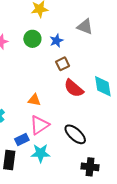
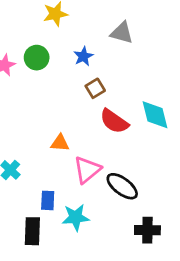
green circle: (32, 39) -> (37, 58), moved
pink triangle: (39, 125) -> (87, 170), moved
blue rectangle: (22, 139) -> (48, 200), turned -56

